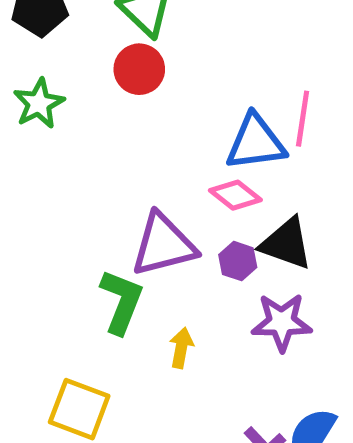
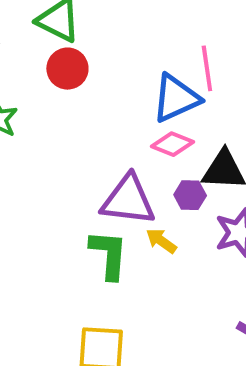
purple triangle: (163, 245) -> (128, 200), turned 38
yellow arrow: (181, 348) -> (161, 241), moved, turned -48

